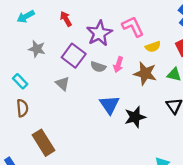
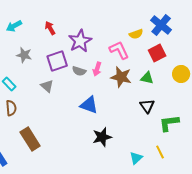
pink L-shape: (133, 27) -> (119, 50), moved
yellow semicircle: (153, 47) -> (136, 34), moved
purple square: (74, 56) -> (57, 61), turned 35
blue triangle: (109, 105) -> (89, 105), turned -36
black star: (135, 117) -> (102, 137), moved

